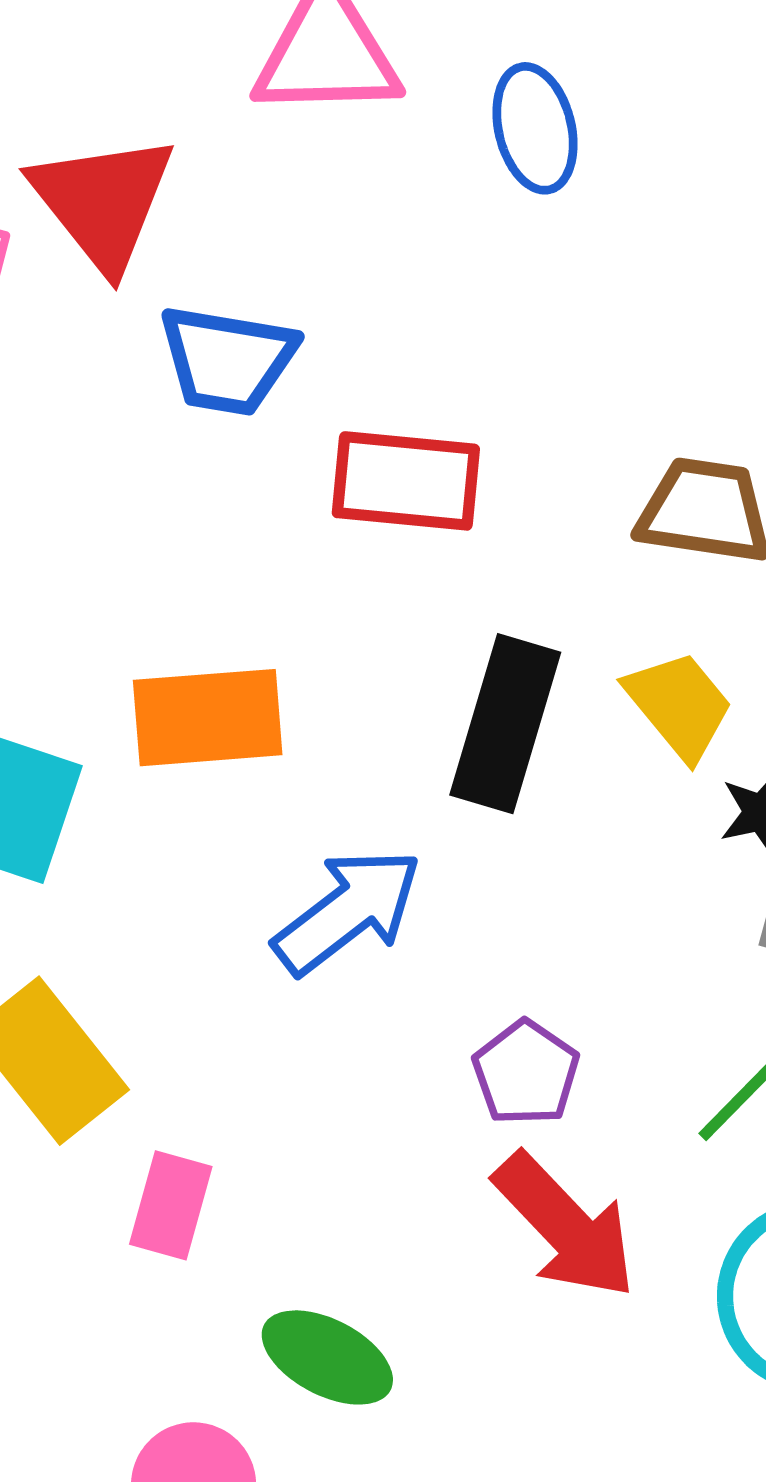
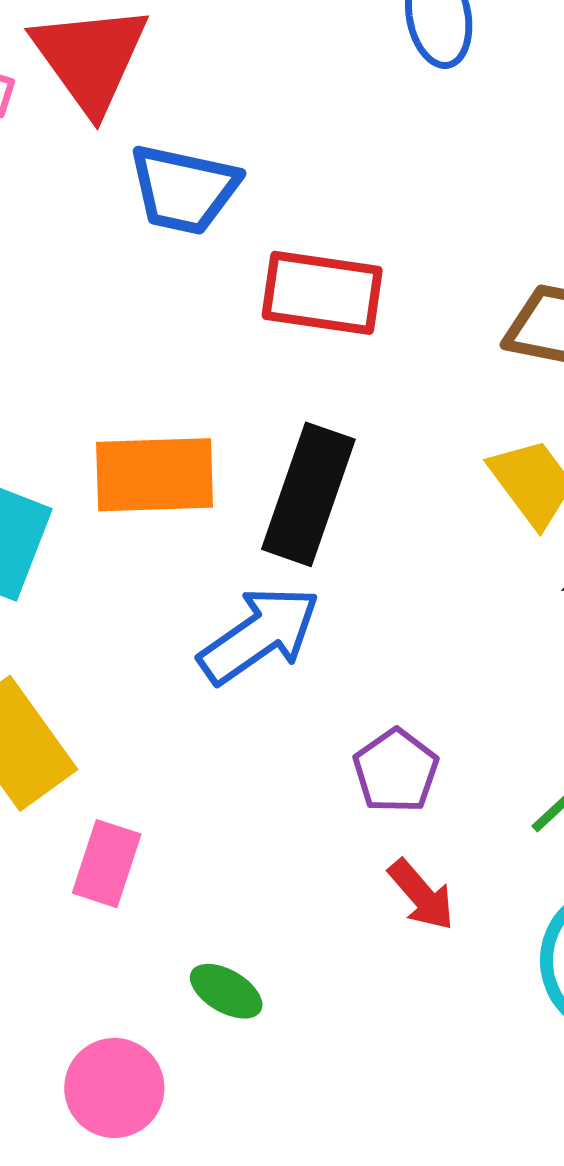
black rectangle: (505, 724) -> (308, 494), moved
red arrow: (565, 1226) -> (421, 895), size x0.6
green ellipse: (327, 1357) -> (226, 991), size x0.7

